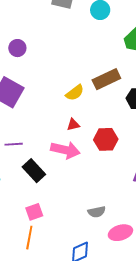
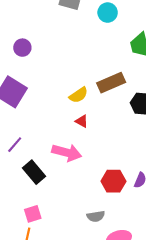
red triangle: (73, 125) -> (82, 121), moved, turned 40
red hexagon: (106, 139) -> (113, 181), moved
purple line: (14, 144) -> (15, 145), turned -48

